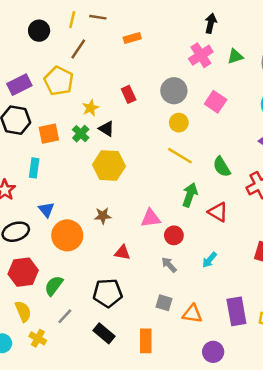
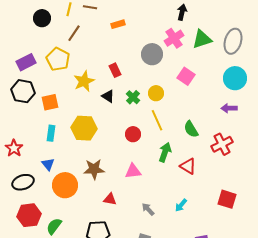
green triangle: (235, 56) -> (202, 39), size x1.5
gray circle: (174, 91) -> (152, 54), moved
yellow star: (91, 108) -> (84, 81), size x1.5
black triangle: (106, 129) -> (108, 96), moved
green cross: (81, 134) -> (133, 97), moved
yellow line: (180, 156) -> (157, 120), turned 35
yellow hexagon: (109, 165) -> (84, 128), moved
cyan rectangle: (34, 168) -> (51, 133), moved
brown star: (103, 216) -> (94, 169), size x1.5
red circle: (174, 235) -> (133, 134), moved

